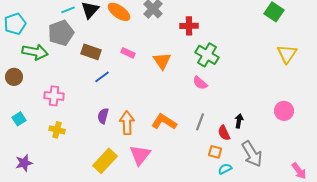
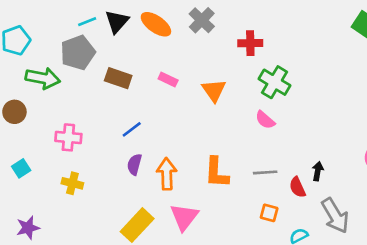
blue line: (102, 77) -> (132, 129), moved
orange L-shape: (164, 122) -> (217, 172), turned -120
gray line: (200, 122) -> (265, 172), turned 66
orange square: (215, 152) -> (269, 213), moved

